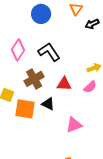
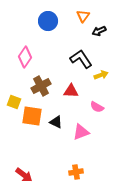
black L-shape: (49, 52) -> (81, 59), moved
pink semicircle: (90, 87) -> (97, 107), moved, turned 72
black triangle: (48, 104) -> (56, 122), moved

